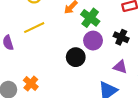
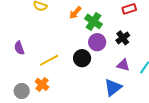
yellow line: (34, 28) -> (49, 60), moved
black cross: (121, 37) -> (123, 38), turned 32

